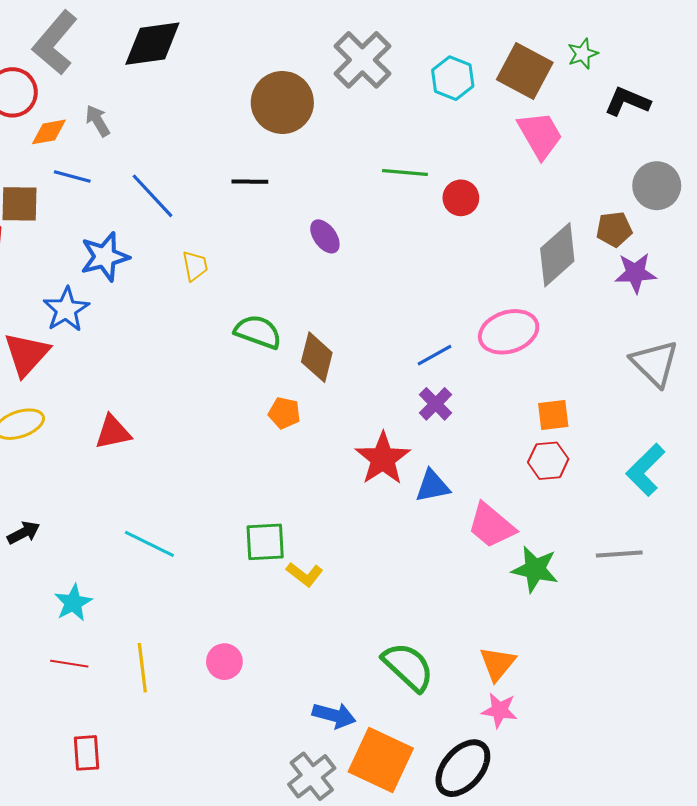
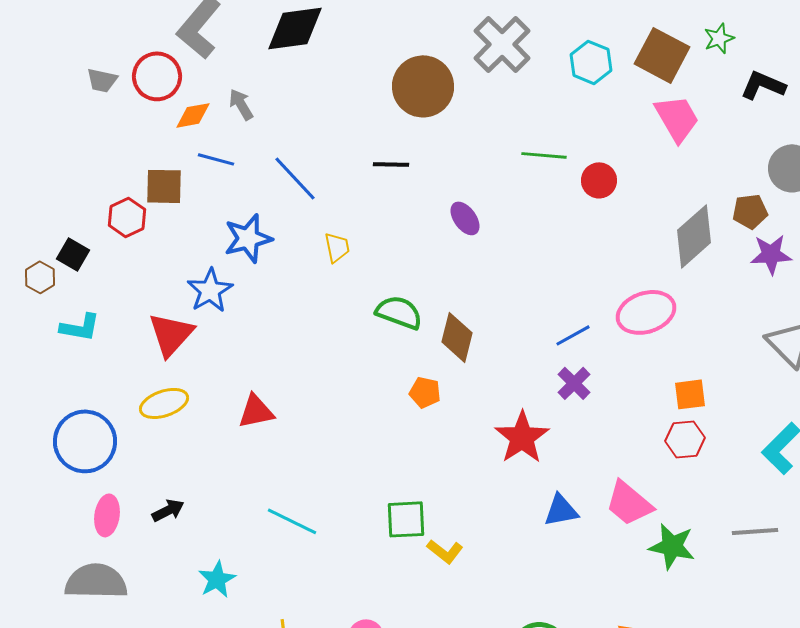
blue triangle: (432, 486) -> (561, 510), moved

